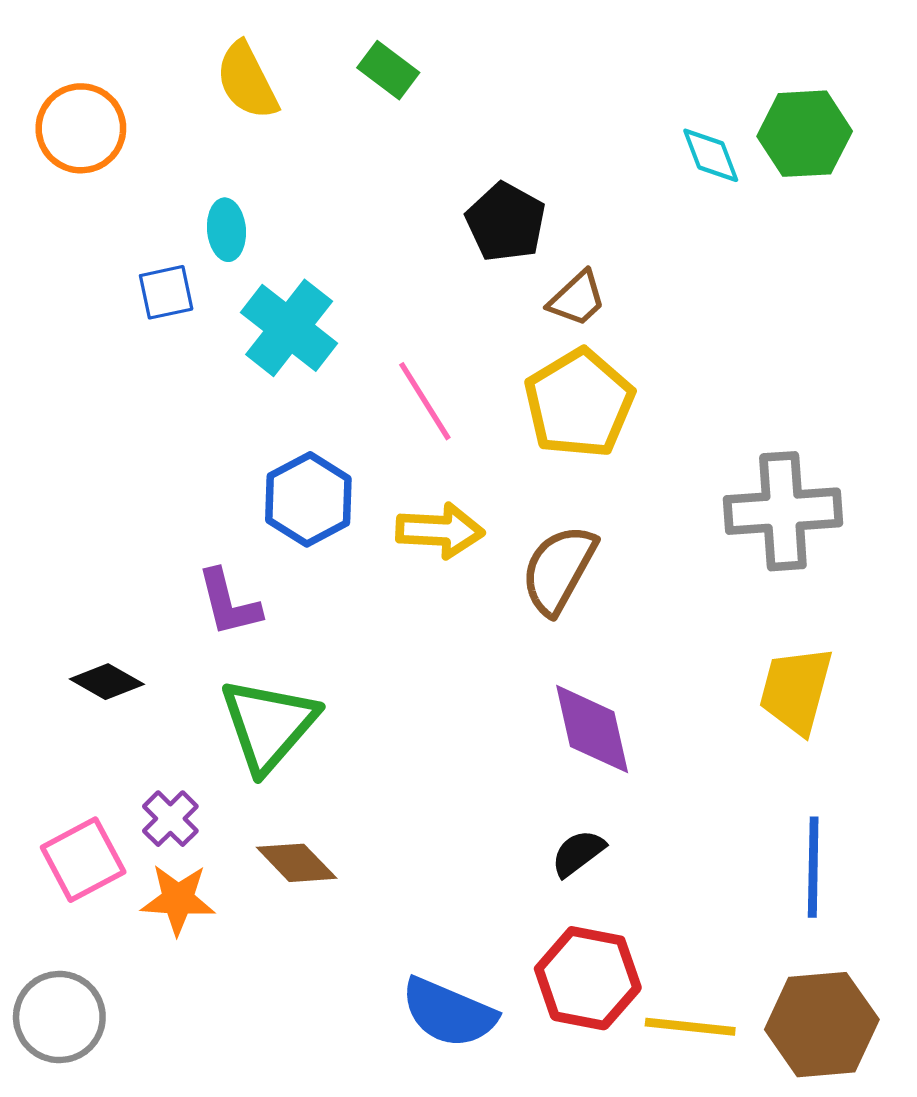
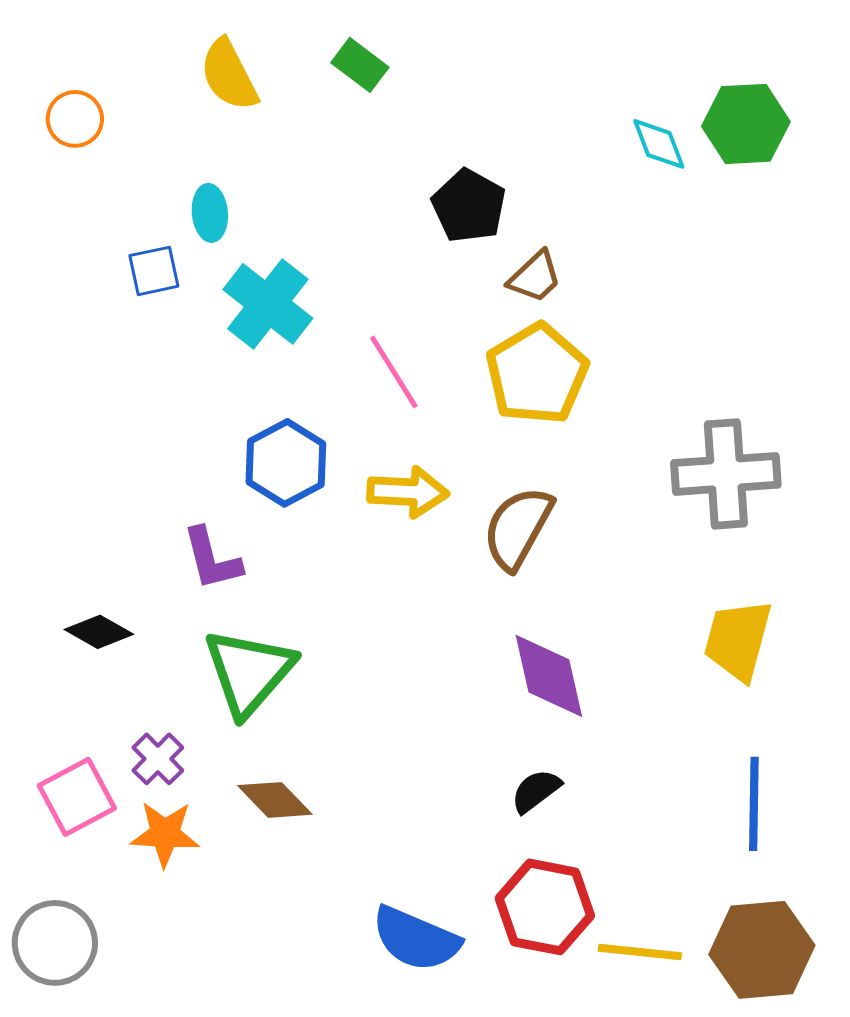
orange circle: (81, 128) -> (75, 119), size x0.7

